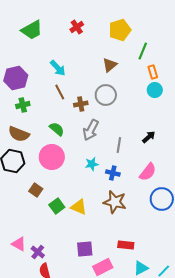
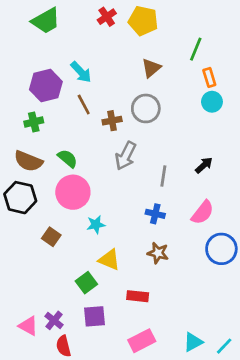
yellow pentagon: (120, 30) -> (143, 21), moved, turned 30
purple hexagon: (16, 78) -> (46, 86), moved
green semicircle: (57, 129) -> (68, 158), moved
cyan star: (92, 164) -> (96, 225), moved
brown star: (115, 202) -> (158, 253), size x0.7
green square: (57, 206) -> (86, 283), moved
pink triangle: (19, 244) -> (28, 326), moved
red rectangle: (126, 245) -> (138, 296), moved
purple square: (85, 249) -> (95, 316), moved

